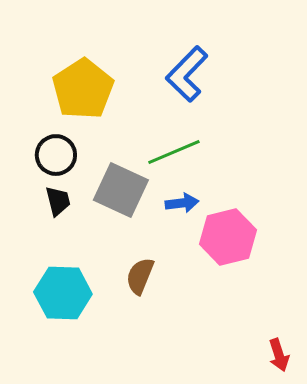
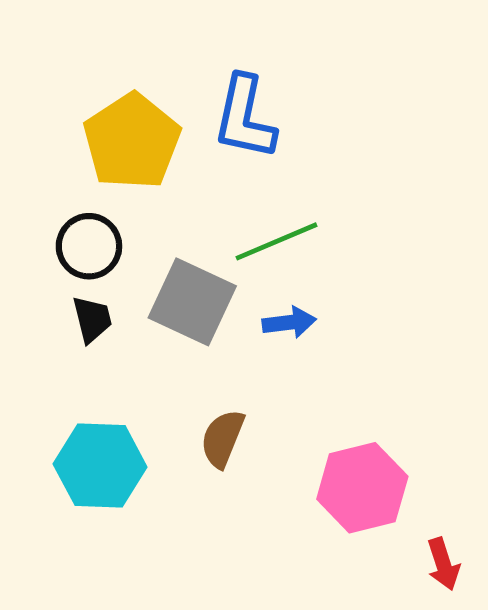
blue L-shape: (187, 74) -> (245, 118), moved, turned -32
pink hexagon: (228, 237) -> (362, 488), moved

